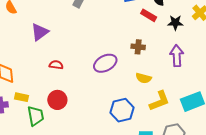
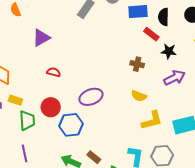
black star: (175, 23) -> (169, 51), moved
purple arrow: (177, 56) -> (174, 78), turned 60
purple ellipse: (105, 63) -> (91, 97), moved
blue hexagon: (122, 110) -> (71, 125), moved

